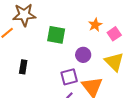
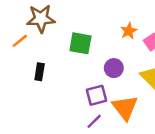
black rectangle: (23, 67) -> (40, 72), moved

